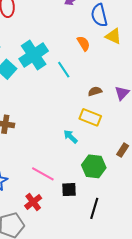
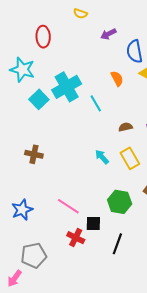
yellow rectangle: (90, 117) -> (130, 158), moved, turned 35
cyan arrow: (70, 137) -> (102, 157), moved
red cross: (33, 202) -> (76, 238), moved, turned -30

